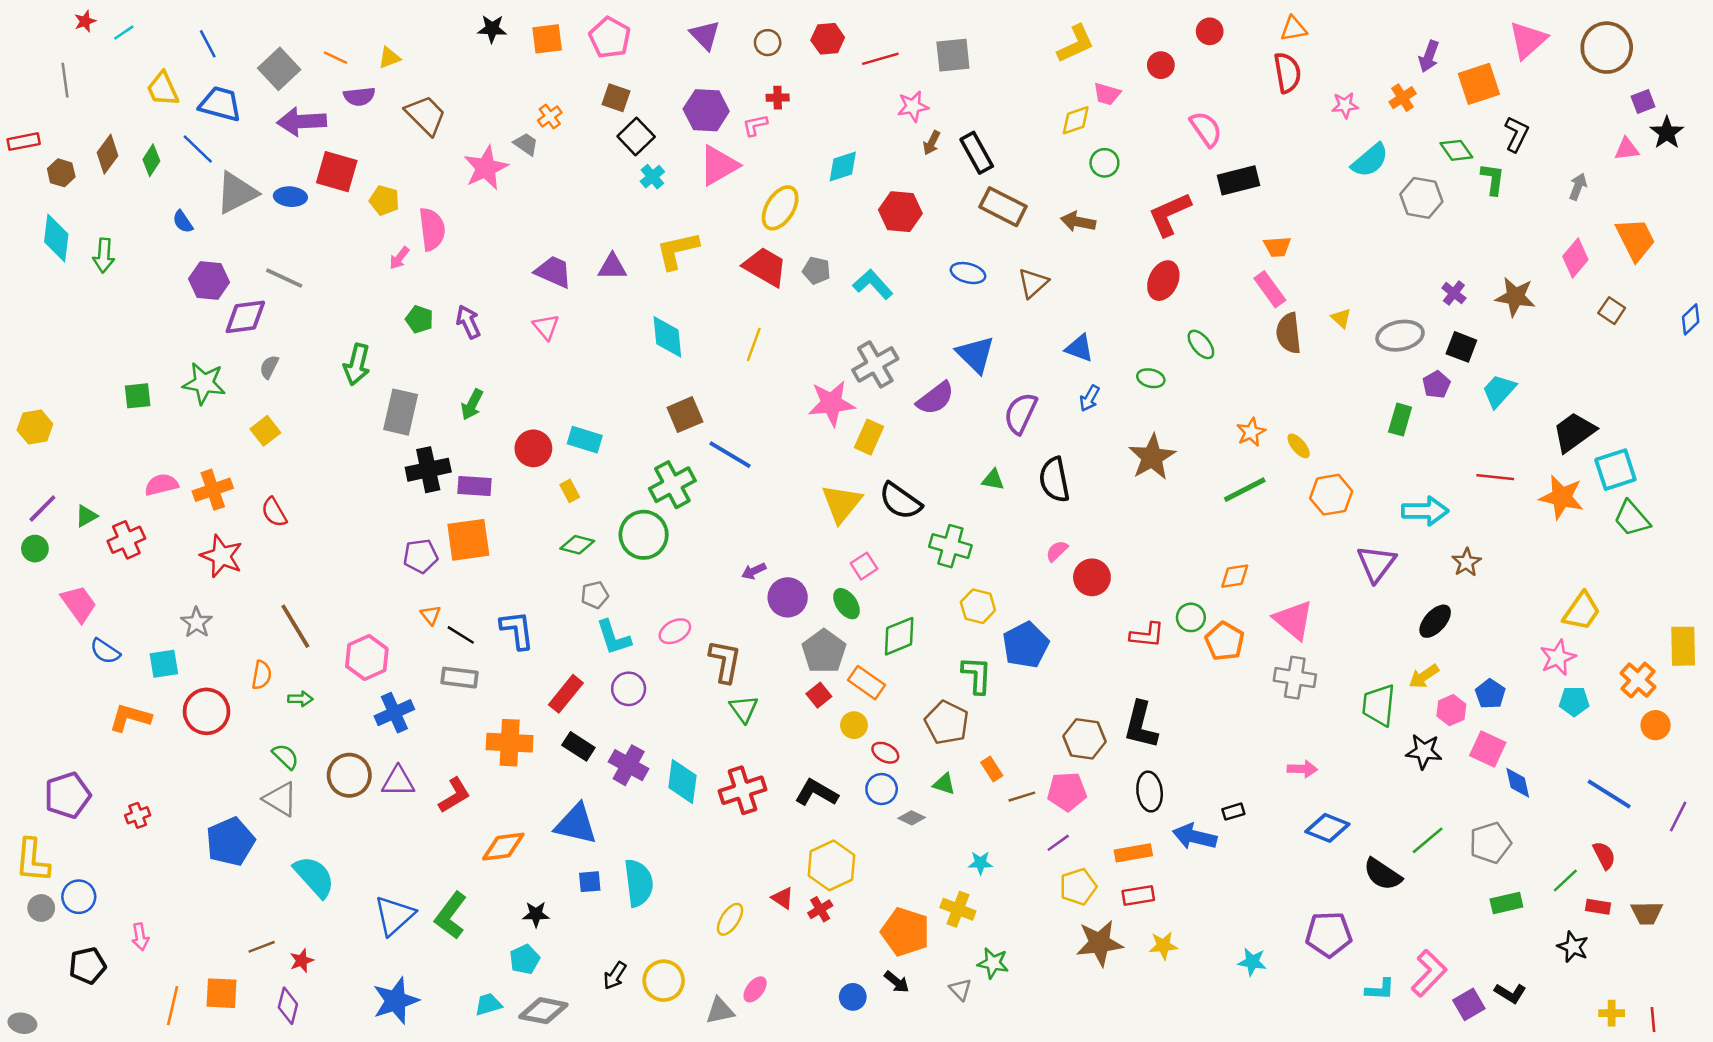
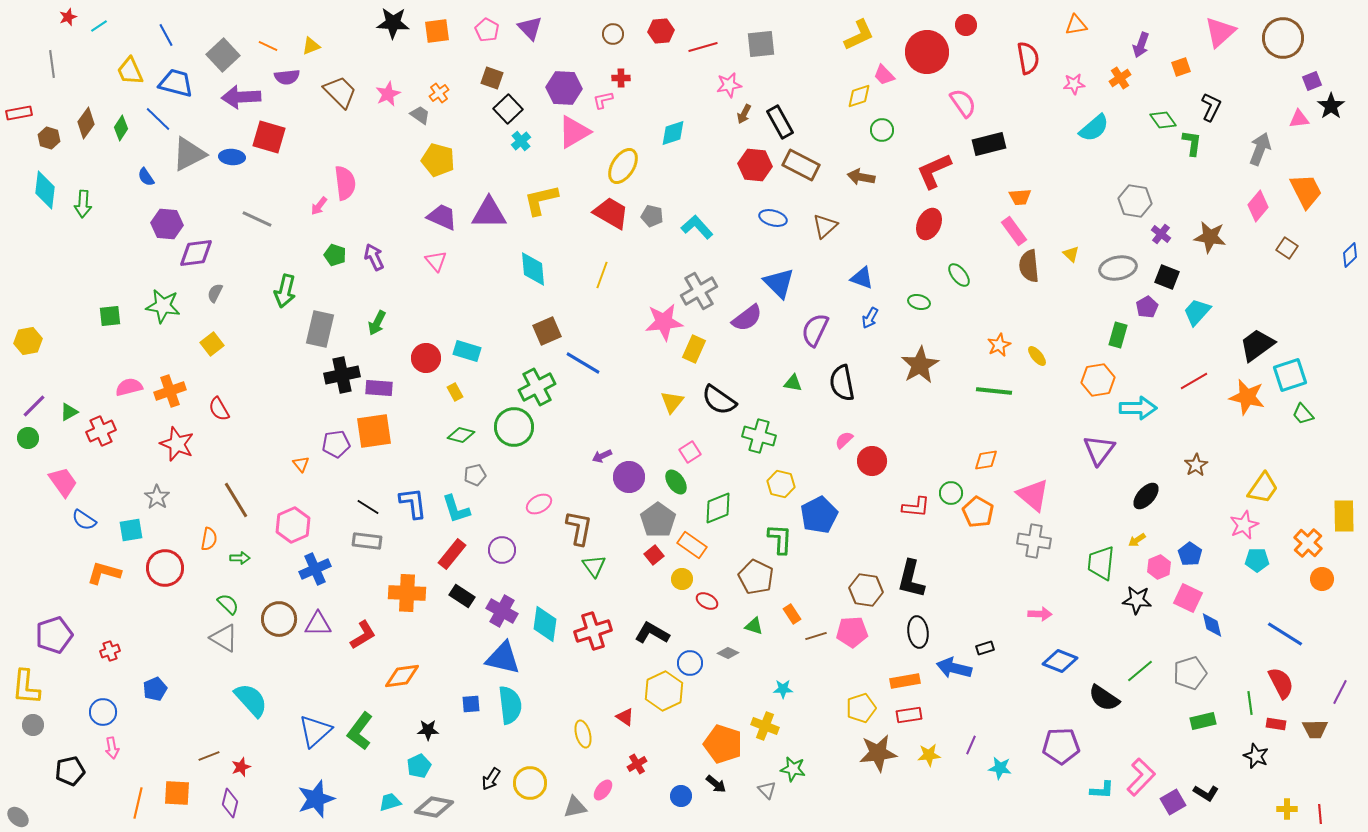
black star: (492, 29) -> (393, 23), size x1.4
orange triangle: (1294, 29) -> (1076, 25), moved
purple triangle: (705, 35) -> (530, 28), moved
pink pentagon: (610, 38) -> (487, 30), size x0.7
red circle: (1161, 65) -> (927, 52), size x2.0
orange square: (1479, 84) -> (1181, 67), size x0.6
pink trapezoid: (1107, 94) -> (884, 75), turned 30
pink star: (486, 168) -> (388, 94), moved, size x0.7
gray arrow: (1578, 187) -> (1260, 149), size x1.5
gray hexagon: (1421, 198) -> (1135, 201), moved
yellow pentagon: (384, 200) -> (438, 160), moved, size x1.4
red hexagon: (900, 212) -> (755, 165), moved
purple triangle: (612, 267) -> (489, 213), size x1.5
gray line: (284, 278) -> (257, 219), moved
red line: (1495, 477) -> (1194, 381), turned -36
green line: (1245, 490) -> (994, 391), turned 33
orange hexagon: (1331, 495) -> (1098, 380), moved
yellow triangle: (841, 503) -> (672, 402), size x0.7
green trapezoid: (1632, 518) -> (1303, 414), size x0.7
brown star: (1466, 562) -> (1196, 465), moved
orange triangle: (431, 615) -> (301, 464), moved
cyan L-shape: (614, 637) -> (456, 509), moved
yellow arrow: (1424, 676) -> (1137, 540), size x0.7
blue circle: (882, 789) -> (690, 663), moved
purple line: (1678, 817) -> (1340, 692), moved
blue triangle: (576, 824) -> (503, 658), moved
blue pentagon: (230, 842) -> (155, 689), moved, size x0.6
purple line: (1058, 843) -> (971, 745), moved, turned -30
red semicircle: (1604, 855) -> (1281, 683), size x1.4
green line: (1565, 880) -> (1250, 703), turned -55
blue circle: (79, 897) -> (103, 712), moved
red cross: (820, 909) -> (637, 764), moved
yellow ellipse: (730, 919) -> (583, 734), turned -48
gray ellipse: (22, 1023) -> (18, 817), turned 30

